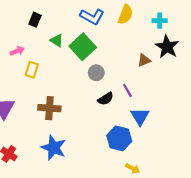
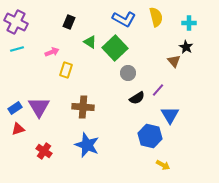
yellow semicircle: (125, 14) -> (156, 17), turned -36
black star: (167, 47) -> (186, 47), moved, size x0.6
brown triangle: (144, 60) -> (174, 61), turned -48
purple line: (127, 90) -> (158, 90), turned 72

